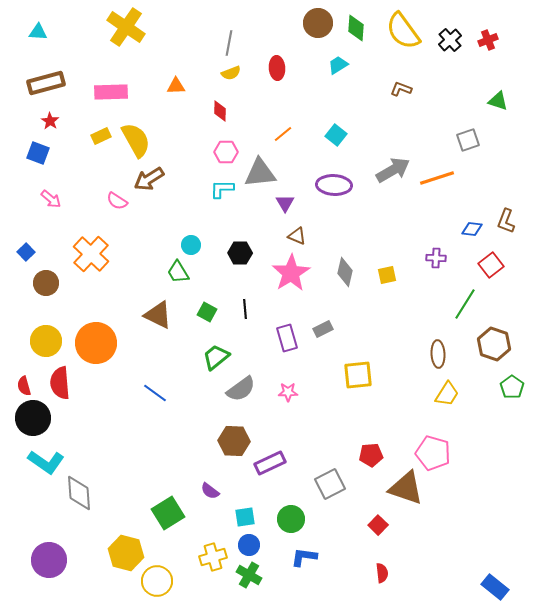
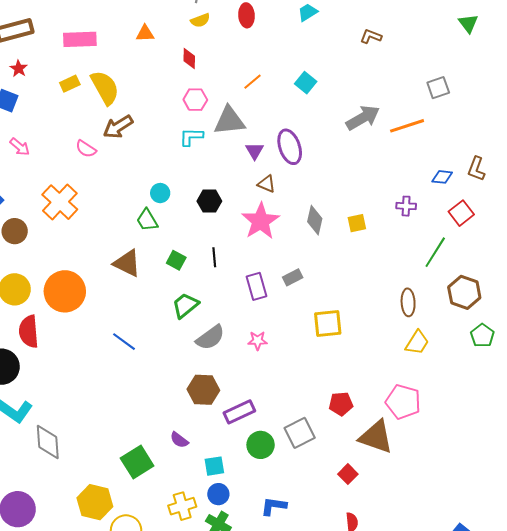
green triangle: (498, 101) -> (468, 23), moved, turned 35
purple ellipse: (334, 185) -> (290, 147), moved, turned 68
green circle: (291, 519) -> (261, 445), moved

